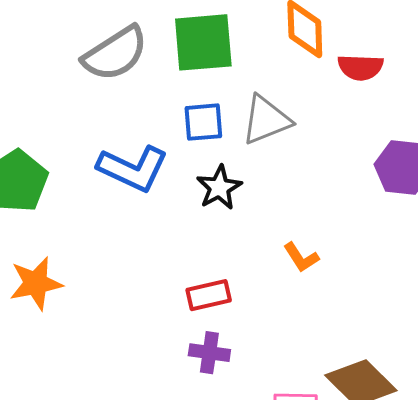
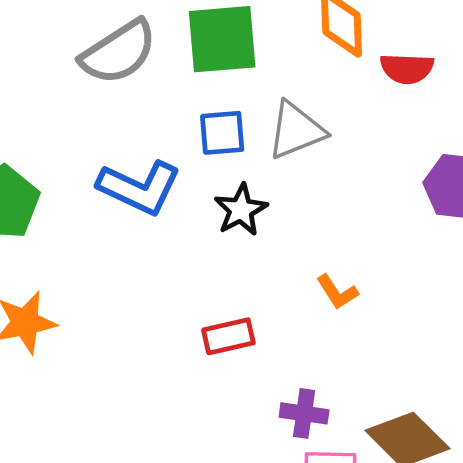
purple cross: (209, 353) -> (304, 413), moved

